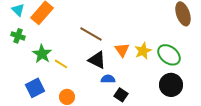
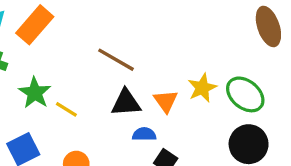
orange triangle: (122, 50) -> (166, 101), moved
black triangle: (97, 60) -> (126, 103), turned -30

